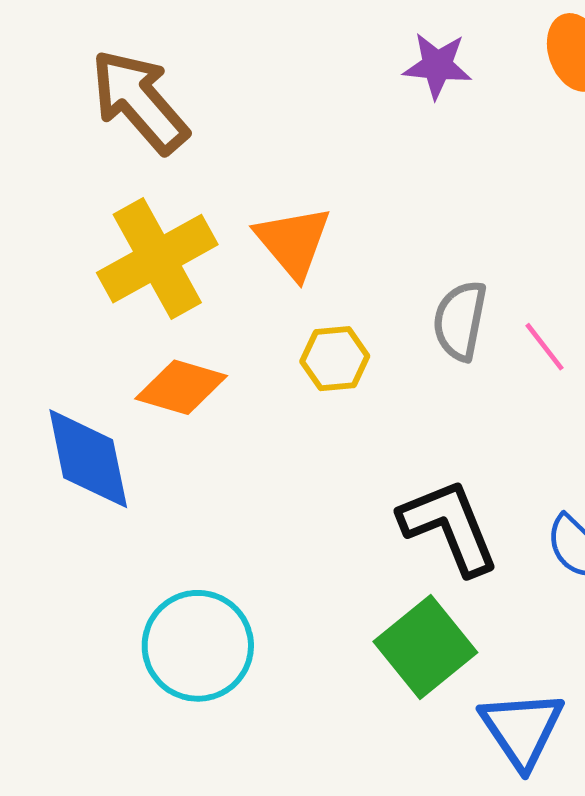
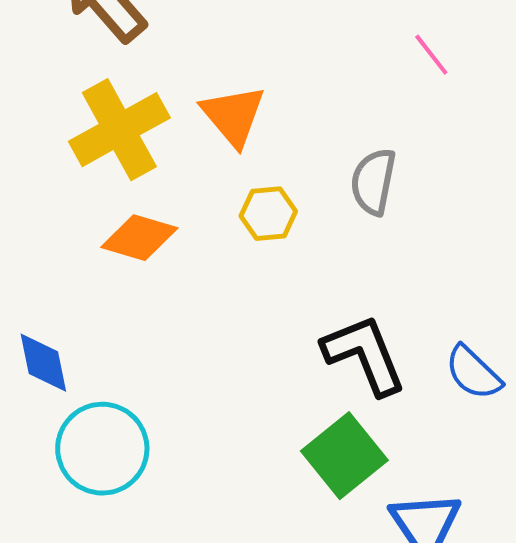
pink line: (545, 347) -> (431, 55), moved
blue diamond: (88, 459) -> (43, 363), moved, size x0.7
cyan circle: (198, 646) -> (102, 449), moved

